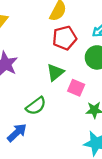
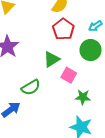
red pentagon: (65, 38) -> (63, 29), turned -30

